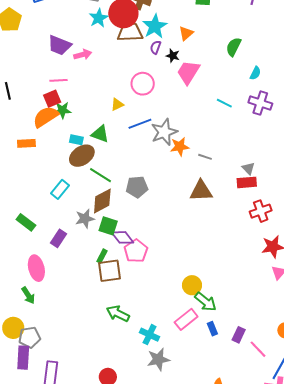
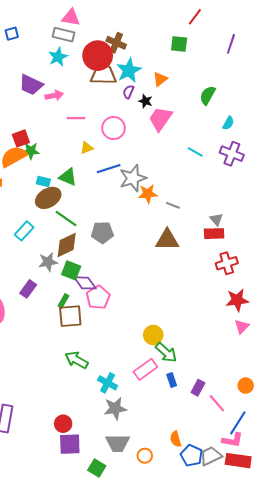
cyan star: (99, 18) -> (58, 57), moved
pink line: (58, 80) -> (76, 118), moved
purple rectangle: (58, 238) -> (28, 289), moved

